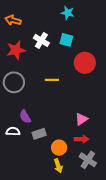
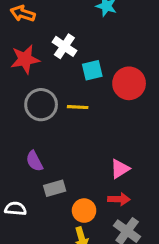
cyan square: (66, 40) -> (92, 70), moved, turned -32
gray circle: (14, 82) -> (41, 105), moved
white semicircle: (13, 131) -> (15, 209), moved

